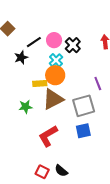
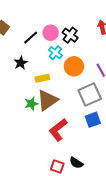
black star: (21, 57) -> (21, 63), moved
orange circle: (55, 75) -> (74, 66), moved
brown triangle: (53, 99) -> (47, 100), moved

